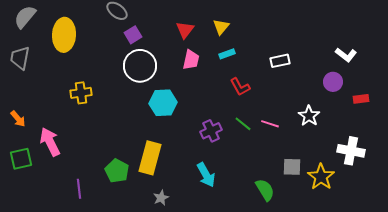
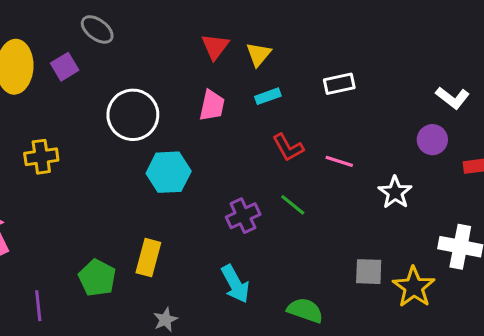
red triangle: (185, 30) -> (215, 47), moved
purple square: (133, 35) -> (65, 67), moved
white rectangle: (280, 61) -> (339, 84), moved
pink line: (270, 124) -> (339, 161), moved
yellow rectangle: (150, 158) -> (148, 258), size x0.7
green semicircle: (265, 190) -> (305, 310), moved, turned -40

